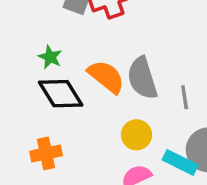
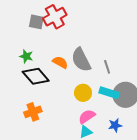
orange semicircle: (106, 77) -> (60, 62), size x0.7
cyan rectangle: (180, 162) -> (109, 93), moved

